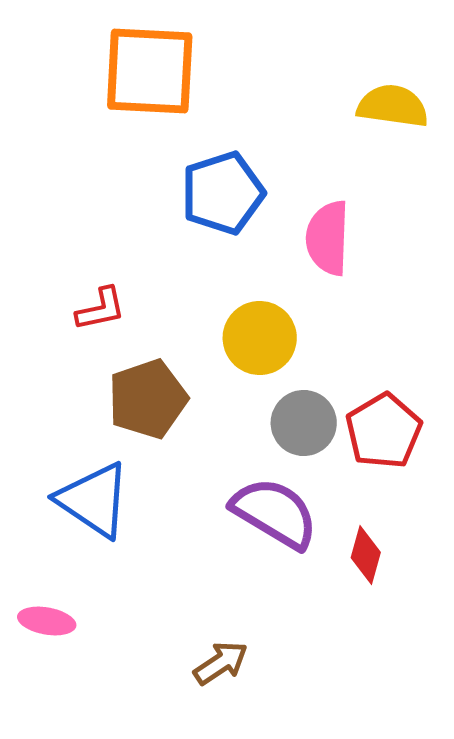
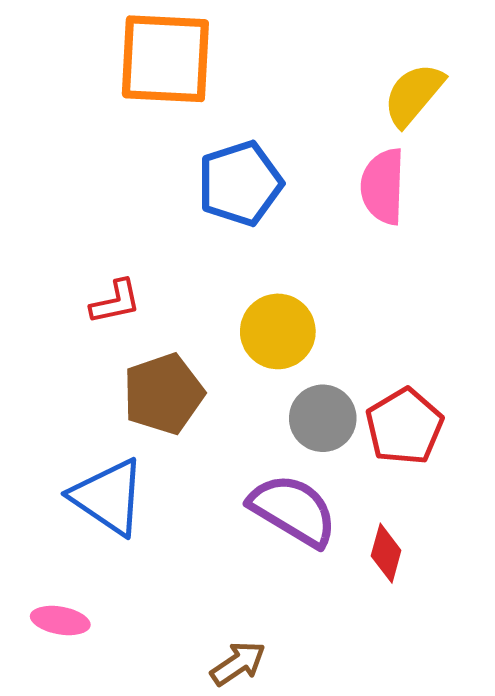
yellow semicircle: (393, 106) -> (414, 95), turned -58
pink semicircle: (328, 238) -> (383, 186), moved

